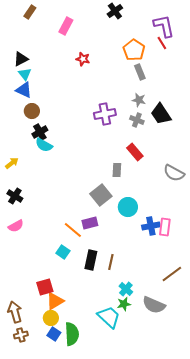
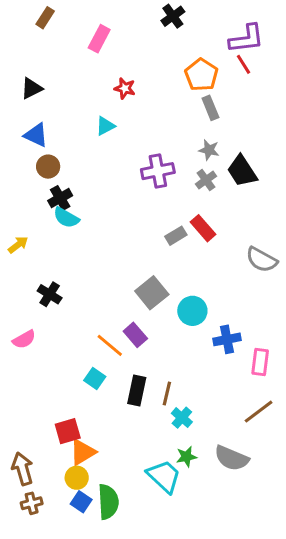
purple L-shape: (164, 26) -> (247, 39), turned 95
cyan triangle: (25, 74) -> (105, 126), moved, turned 40
gray cross: (137, 120) -> (206, 180), turned 32
gray rectangle: (117, 170) -> (176, 236), moved, turned 56
black cross: (15, 196) -> (50, 294), moved
purple rectangle: (90, 223) -> (135, 335), turned 63
pink rectangle: (165, 227) -> (260, 362), moved
cyan cross: (126, 289) -> (182, 418), moved

